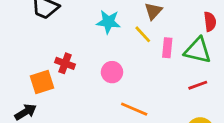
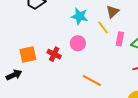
red cross: (65, 63) -> (54, 54), moved
pink circle: (112, 72) -> (78, 43), moved

